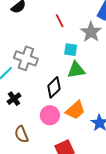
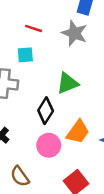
red line: (60, 21) -> (34, 28), turned -32
cyan square: (71, 50) -> (25, 55), moved

